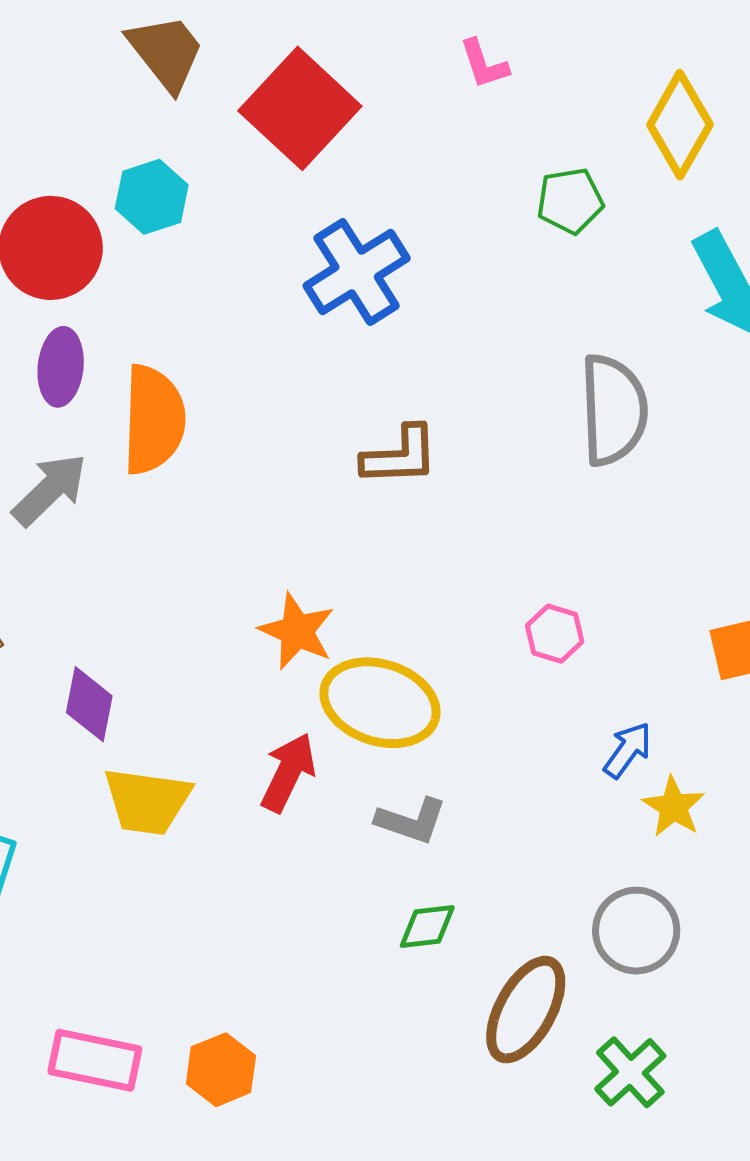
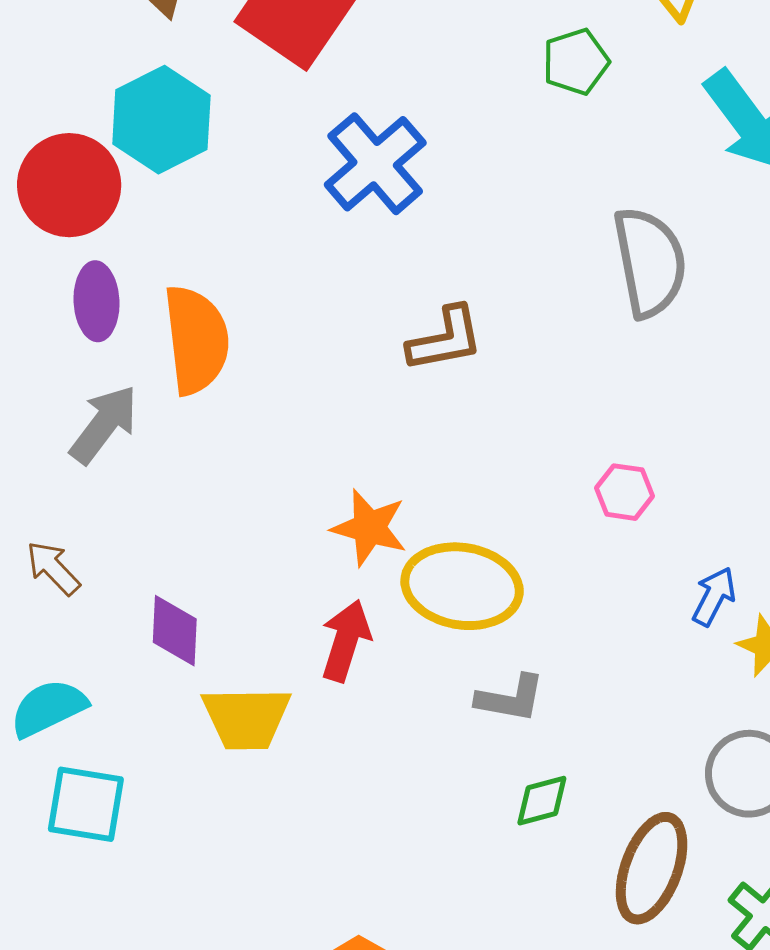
cyan hexagon: (152, 197) -> (161, 120), size x1.4
red arrow: (288, 772) -> (346, 641), moved

